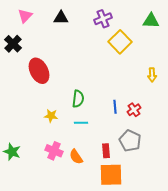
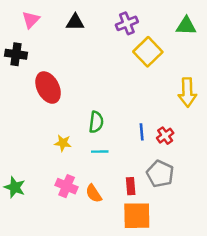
black cross: (13, 44) -> (16, 54), turned -36
yellow arrow: (152, 75) -> (187, 92), size x1.6

